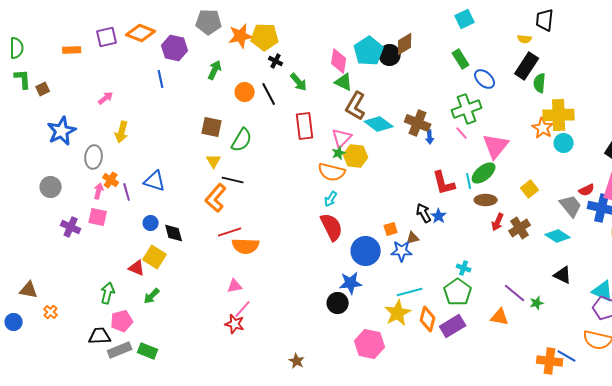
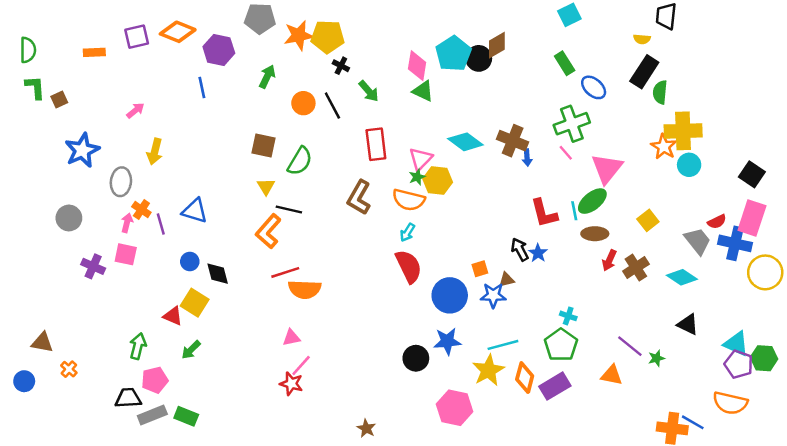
brown L-shape: (356, 106) -> (359, 197), moved
blue star: (351, 283) -> (447, 341), moved

